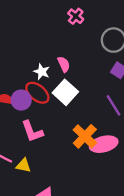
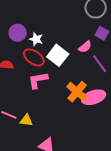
pink semicircle: (64, 64) -> (85, 47), moved, turned 80
purple circle: (21, 100) -> (18, 33), moved
pink L-shape: (32, 131) -> (38, 80), moved, turned 105

